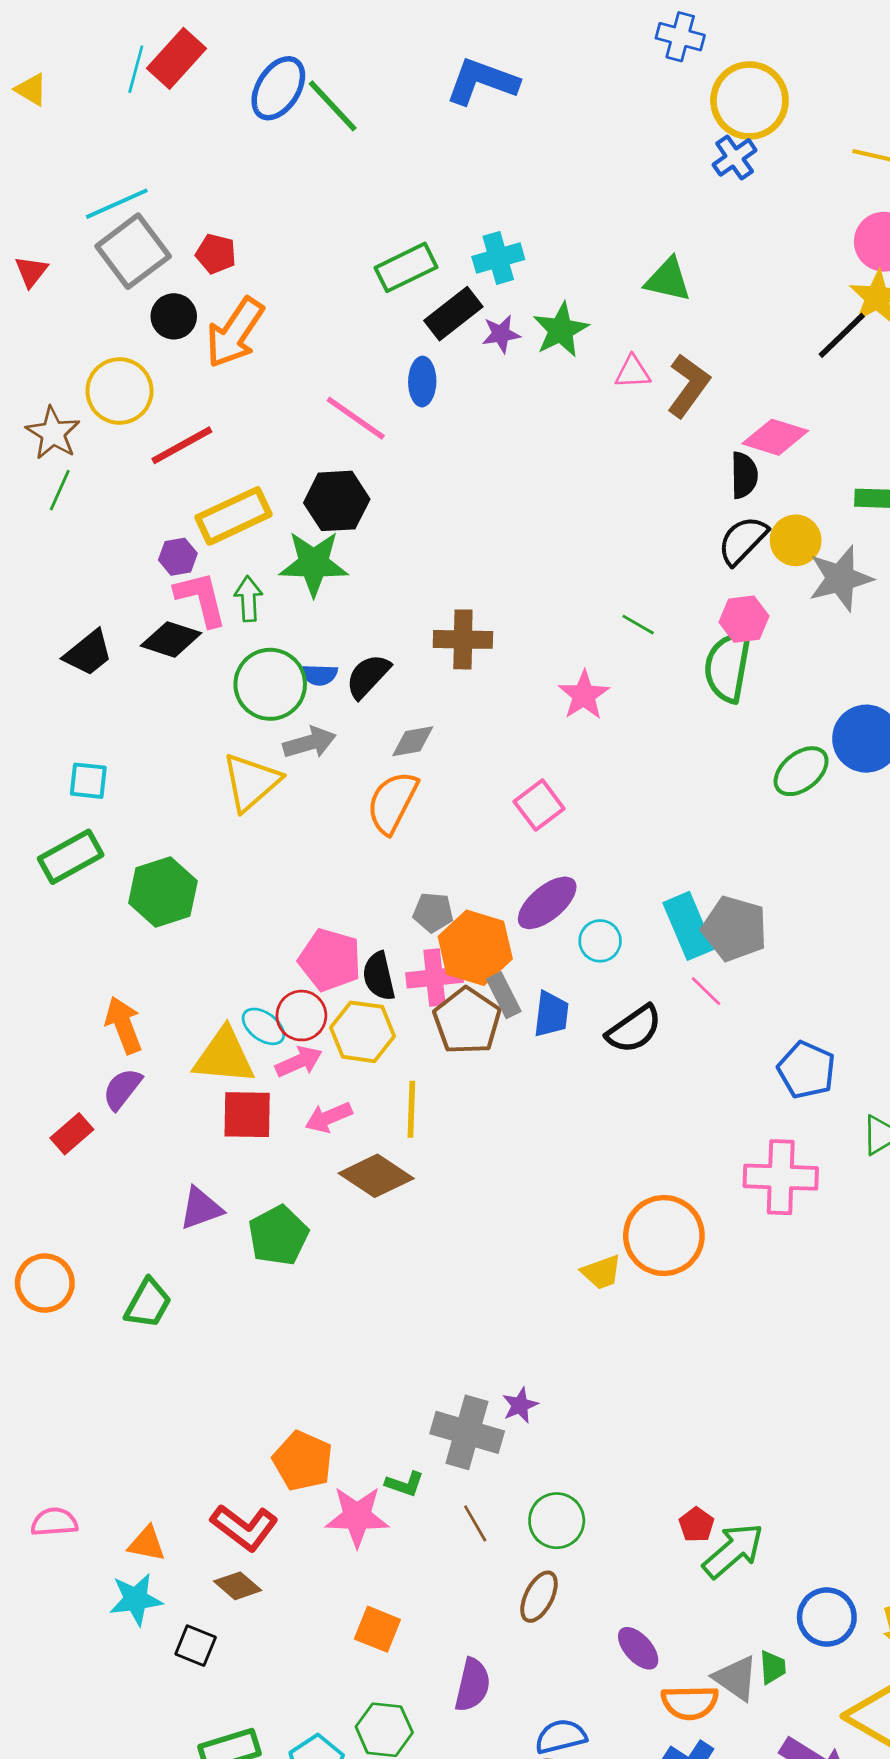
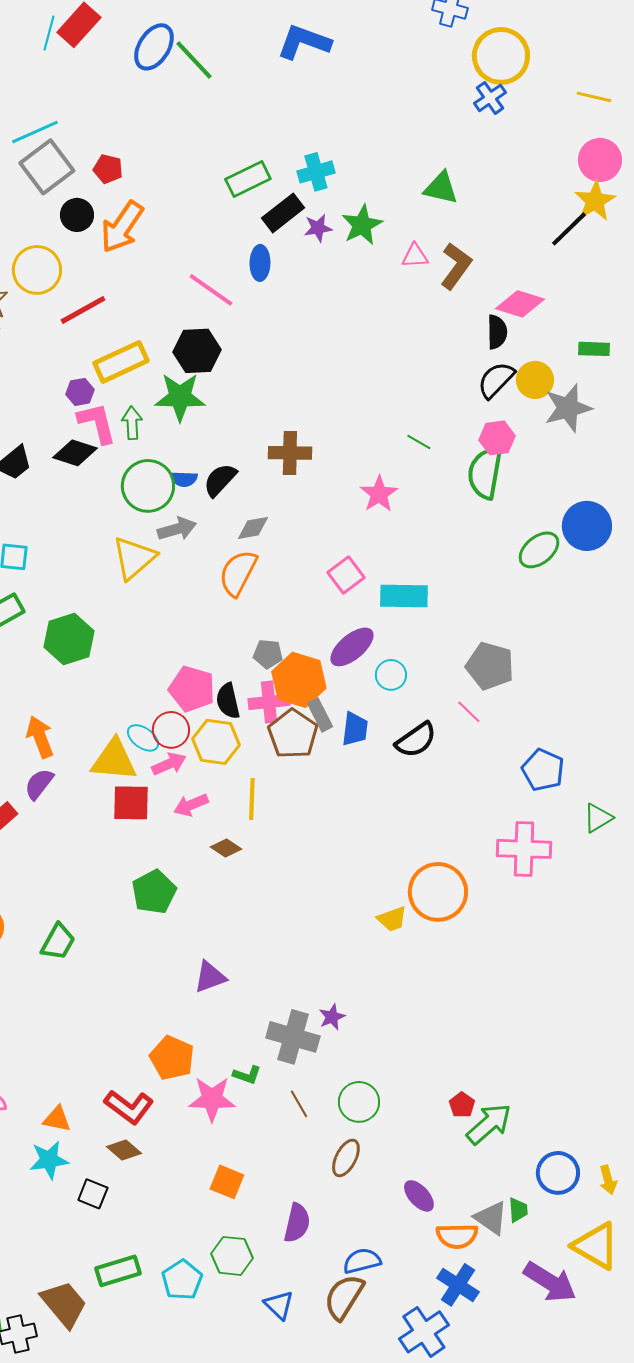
cyan rectangle: (688, 926) -> (404, 596), moved, turned -66
brown diamond: (376, 1176) -> (226, 848), size x0.6
purple triangle: (201, 1208) -> (210, 977), moved

